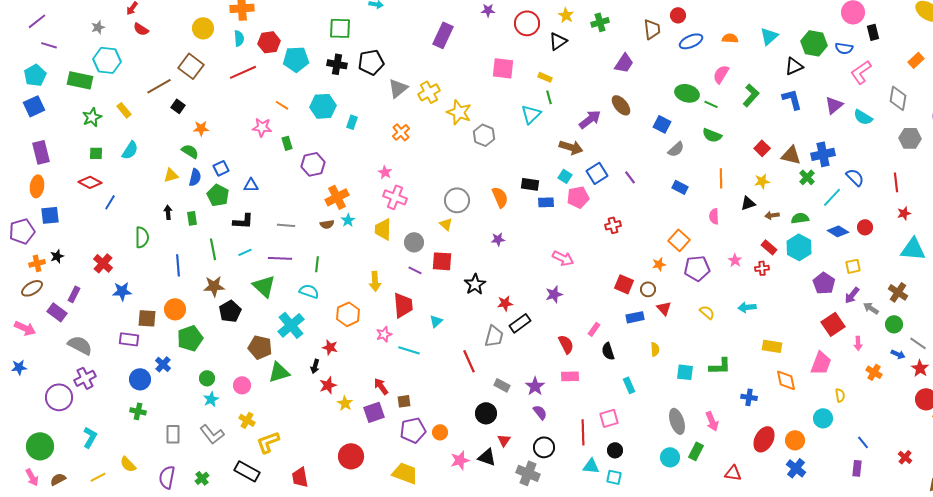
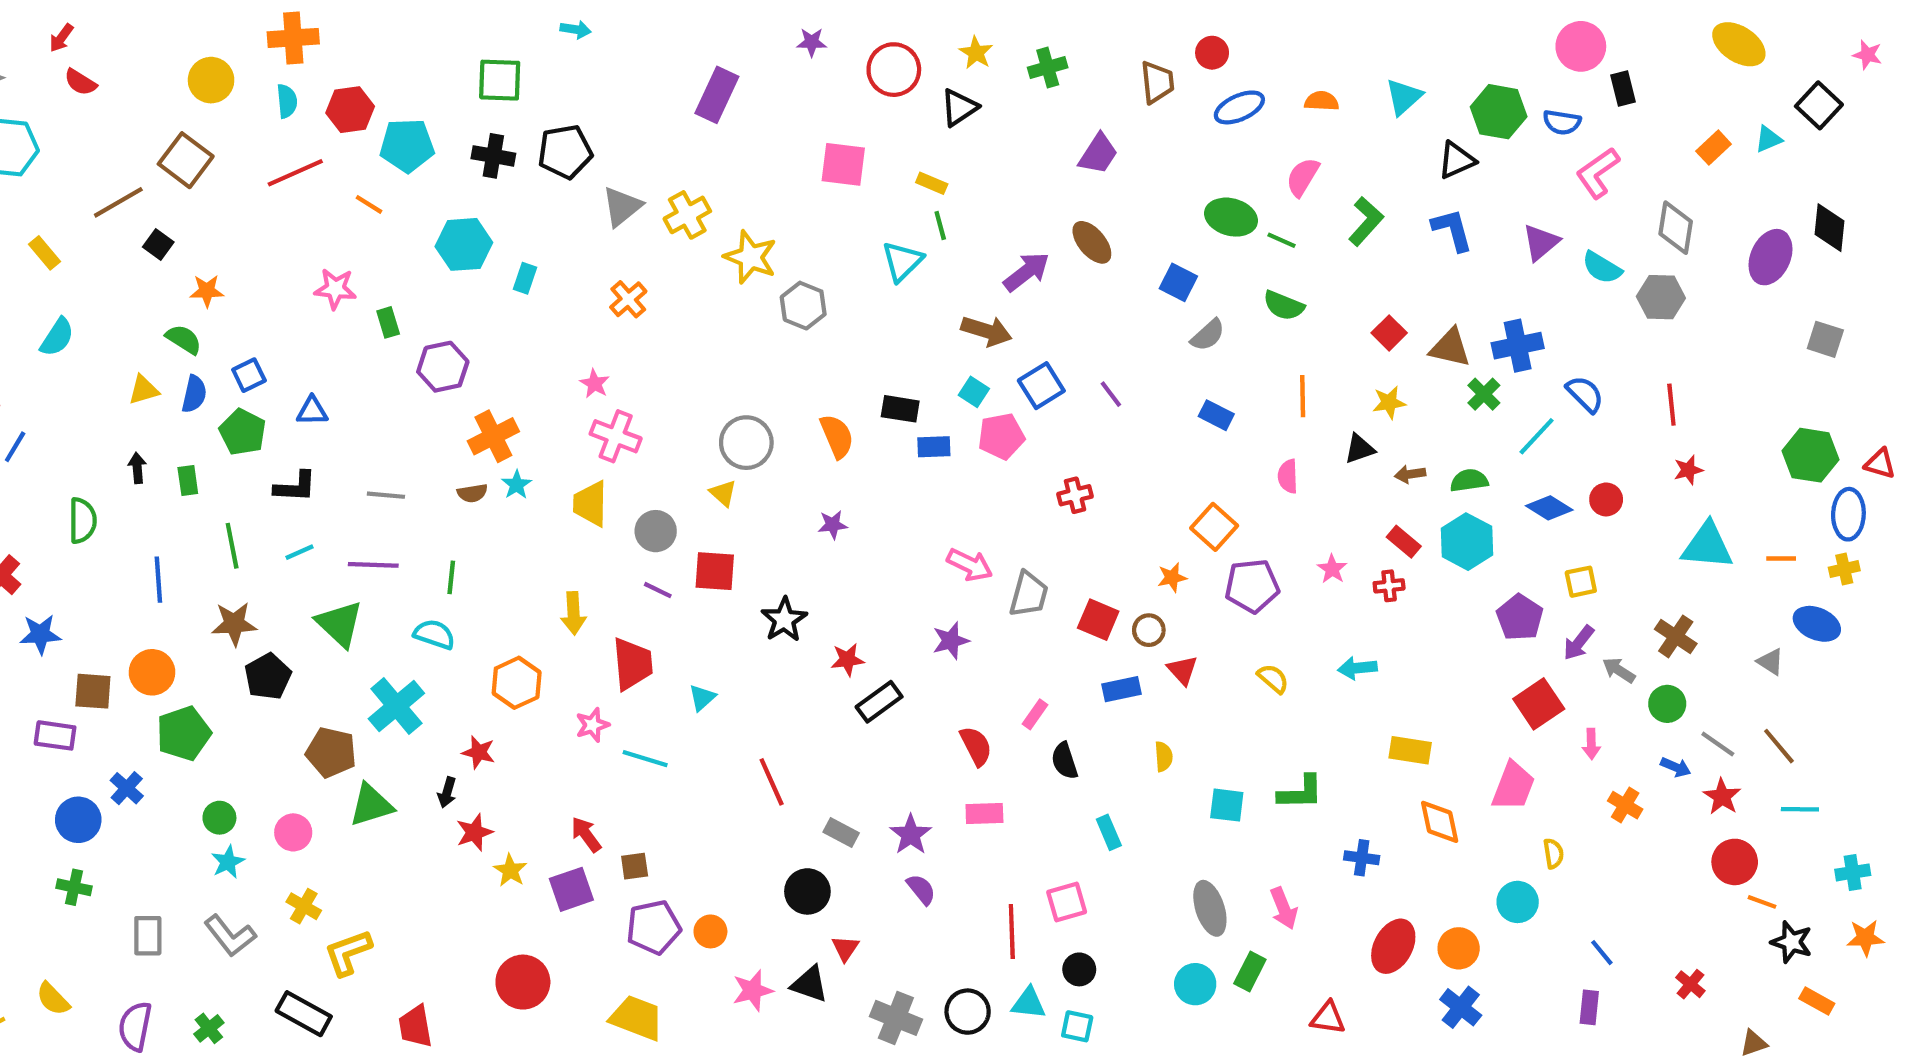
orange line: (282, 105) -> (369, 204), moved
gray hexagon: (910, 138) -> (1661, 297), moved
gray trapezoid: (494, 336) -> (1029, 594), moved
black circle: (544, 447) -> (968, 1012), moved

